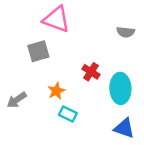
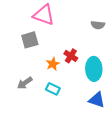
orange star: (56, 91) -> (53, 64), moved
gray arrow: (17, 100) -> (25, 83), moved

